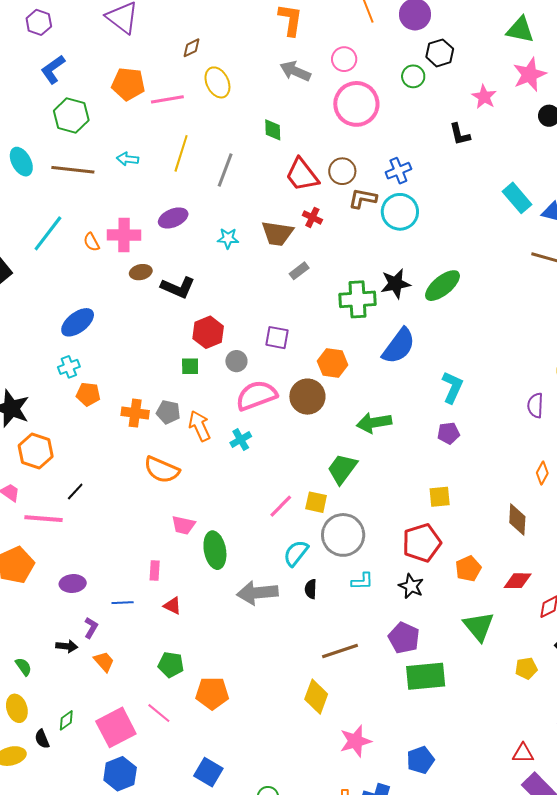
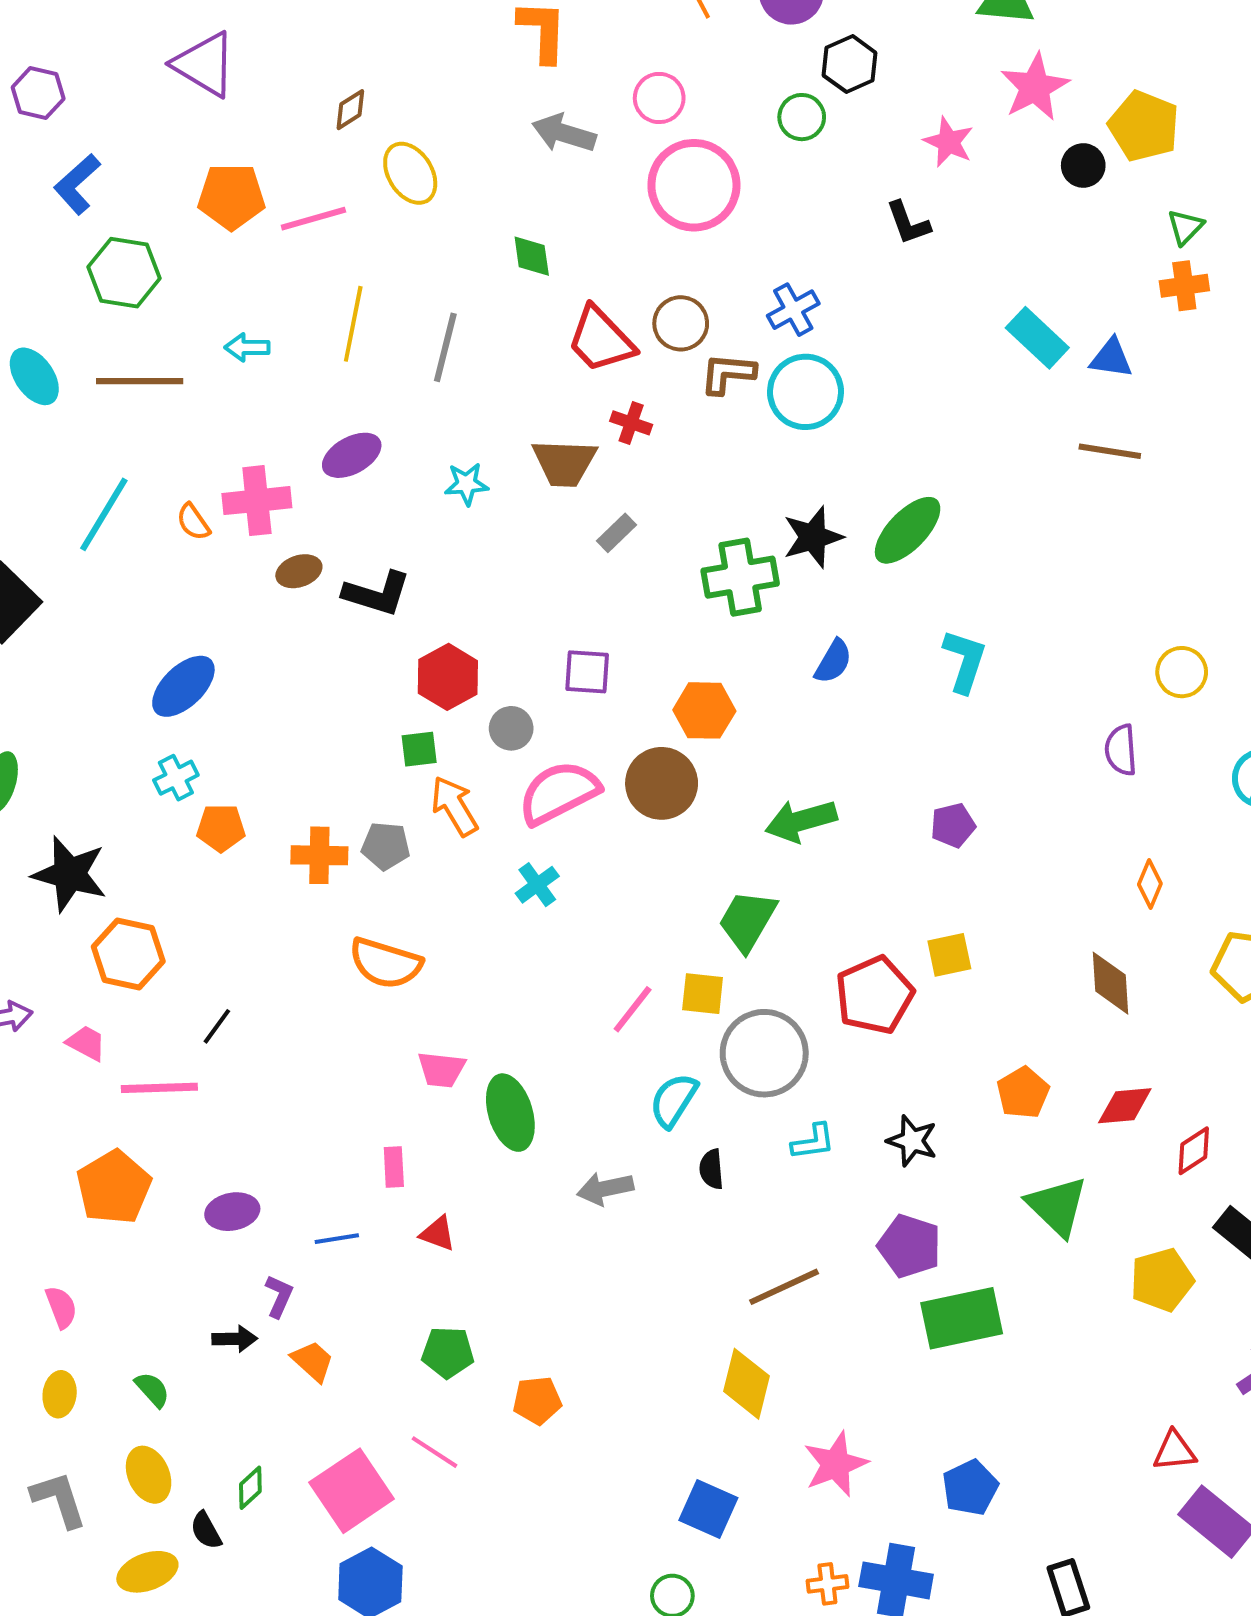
blue semicircle: (399, 346) -> (833, 661), size x0.6
cyan L-shape: (452, 387) -> (965, 661), moved
orange arrow: (199, 426) -> (454, 806), moved
red pentagon: (422, 543) -> (874, 995), moved
gray arrow: (257, 593) -> (605, 1189), size x0.7
yellow pentagon: (526, 668) -> (1162, 1280), size x1.4
orange pentagon: (212, 693) -> (537, 1400), size x0.7
blue square: (208, 772) -> (708, 1509), moved

